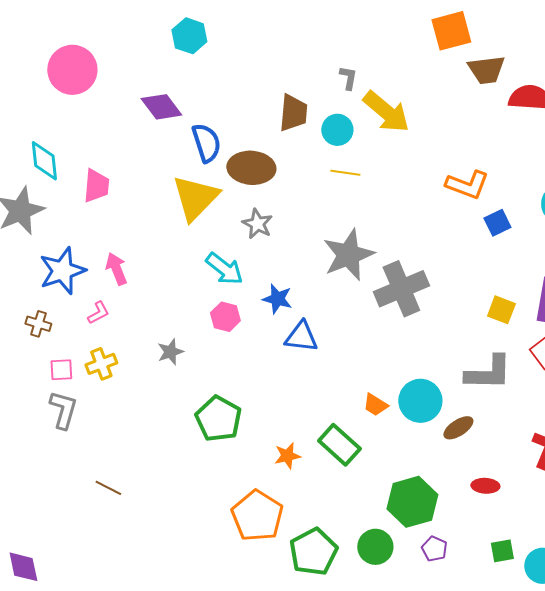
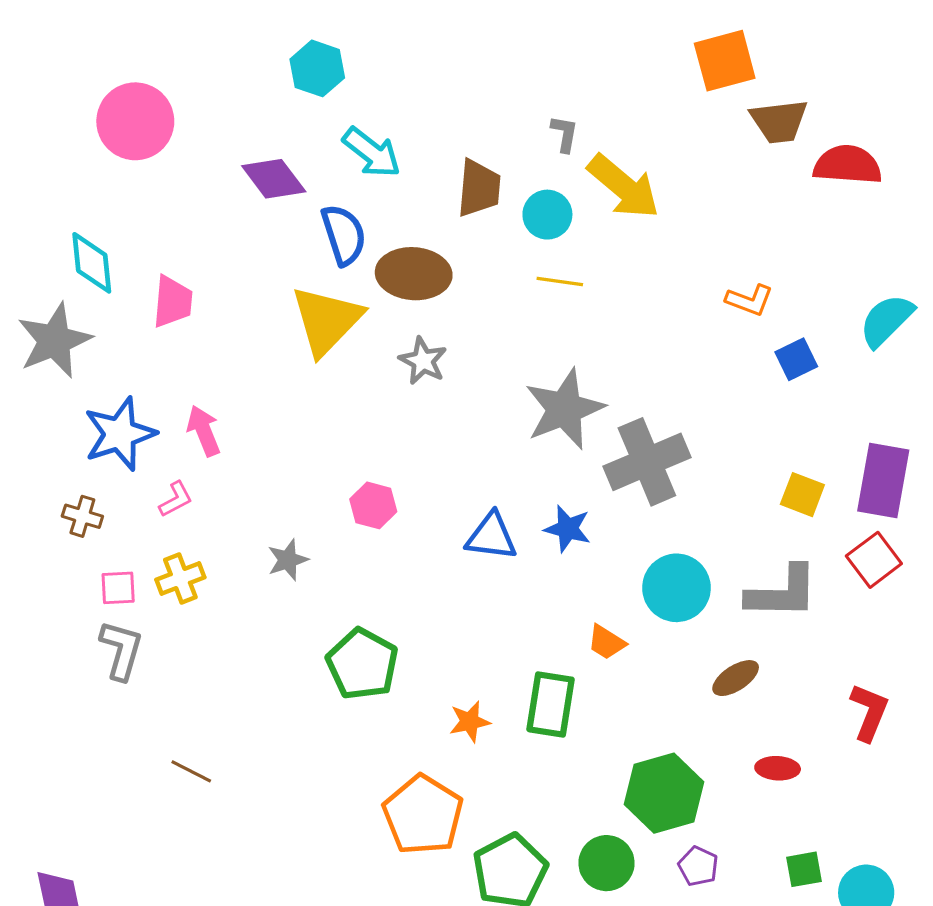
orange L-shape: (467, 185) -> (750, 300), size x0.7
cyan arrow: (224, 269) -> (372, 152), moved
blue star: (277, 299) -> (568, 529), moved
cyan circle: (420, 401) -> (676, 588), moved
green rectangle: (339, 445) -> (551, 704), turned 57

